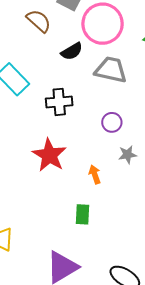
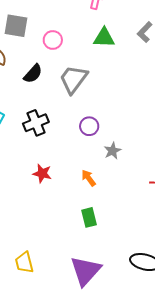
pink circle: (103, 24) -> (53, 40), size x0.5
gray trapezoid: (111, 70) -> (73, 79), turned -48
red star: (49, 155) -> (42, 173), size x0.6

